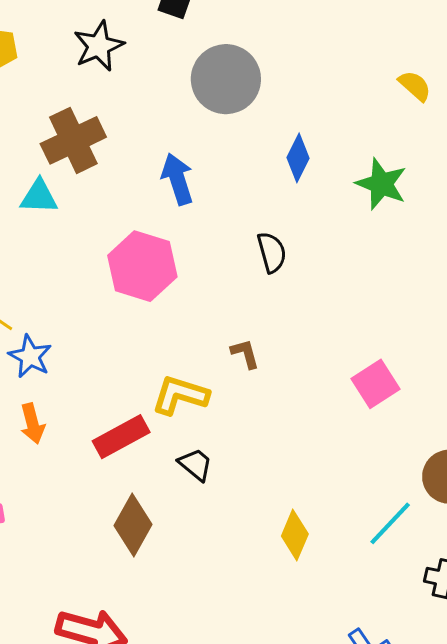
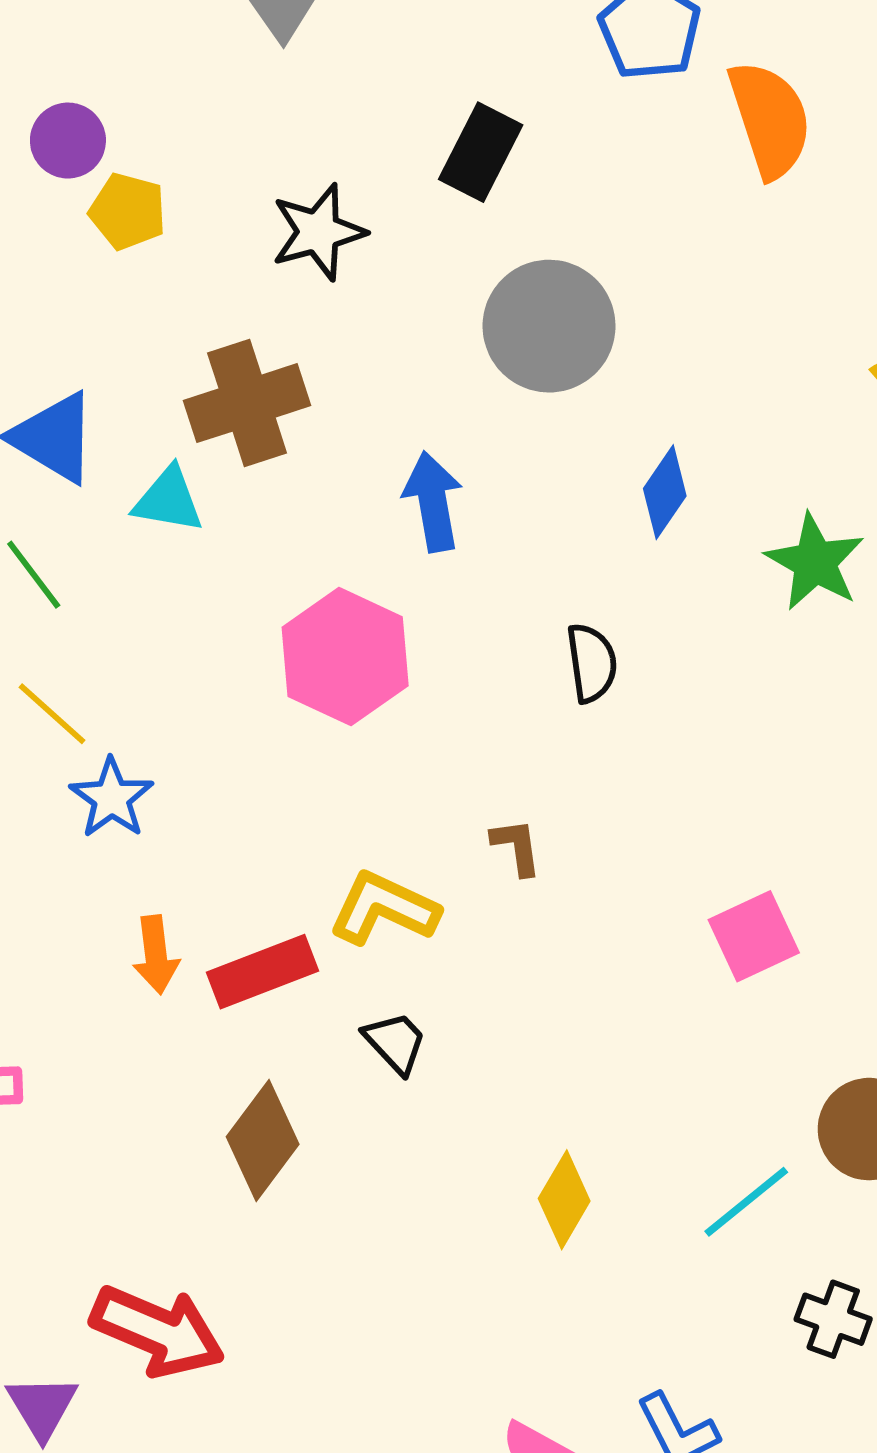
orange arrow: (32, 424) -> (156, 955), moved

